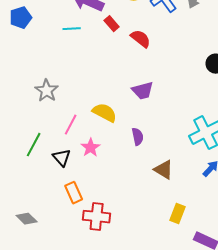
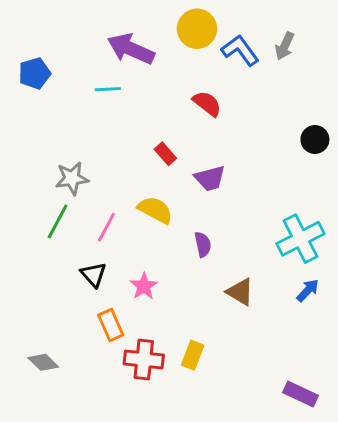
red rectangle: (112, 24) -> (165, 154), moved
gray star: (47, 91) -> (72, 178), turned 30
green line: (34, 145) -> (58, 221), moved
pink star: (91, 148) -> (144, 286), moved
yellow rectangle: (178, 214) -> (193, 355), moved

